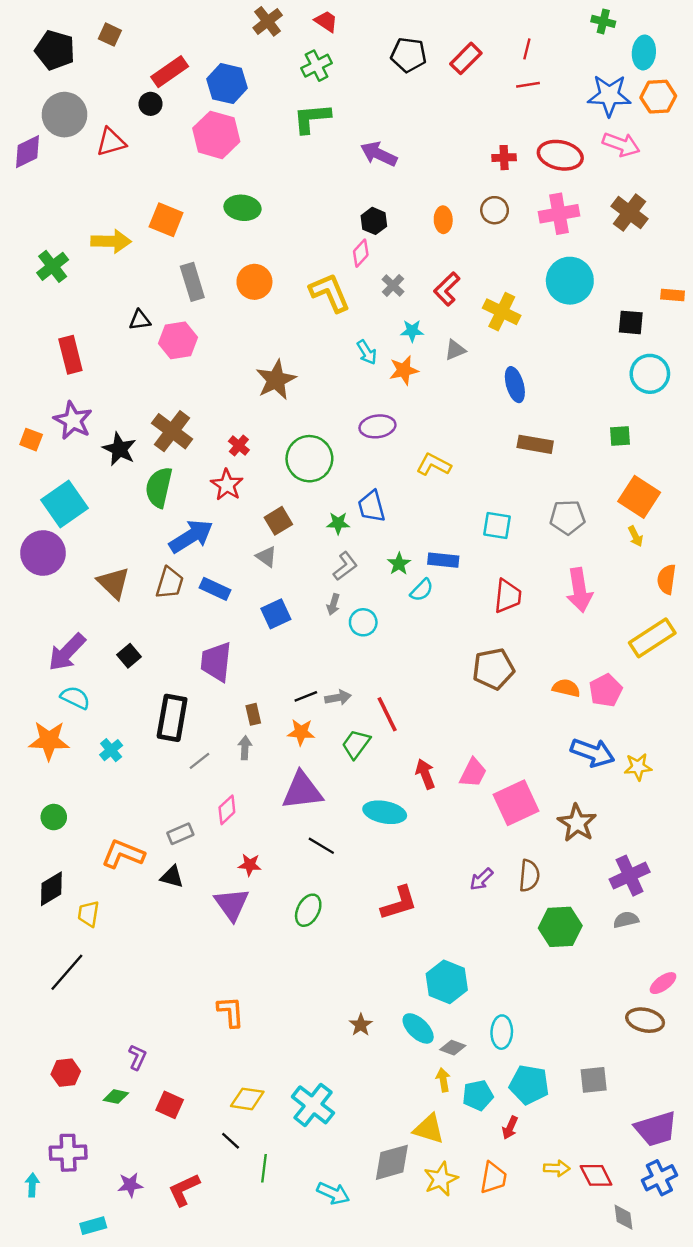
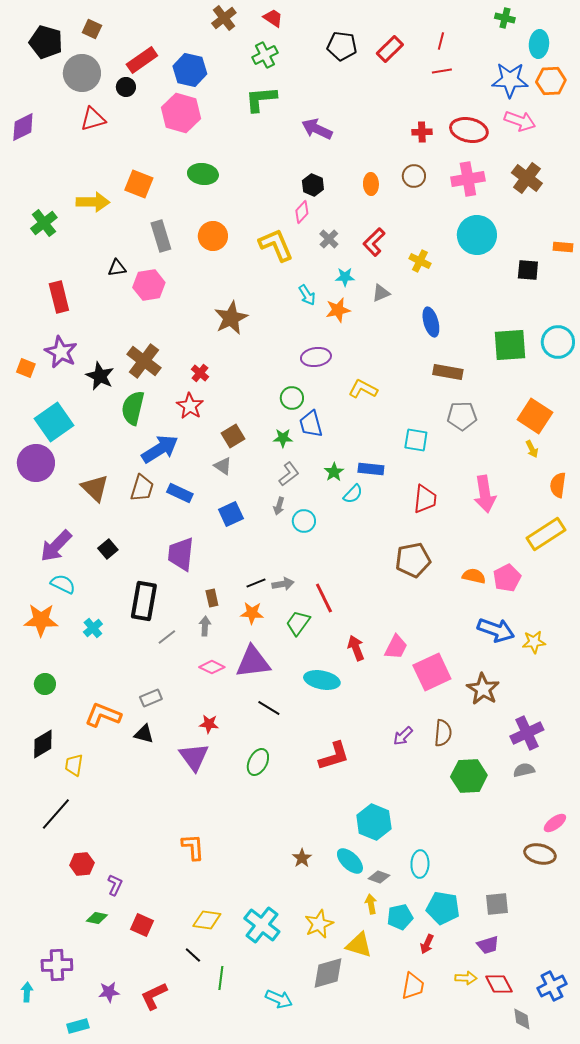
gray circle: (65, 115) -> (82, 73), moved
yellow cross: (502, 312) -> (420, 261), size x0.7
cyan circle: (650, 374) -> (558, 342), moved
green square: (620, 436) -> (510, 345), moved, size x1.8
green circle: (309, 459) -> (292, 398), moved, size x0.6
gray pentagon: (567, 517) -> (462, 416), moved
pink diamond: (227, 810) -> (212, 667), moved, turned 70
red hexagon: (66, 1073) -> (82, 864), moved
purple trapezoid: (656, 1129) -> (488, 945), moved, size x0.6
yellow star: (441, 1179) -> (319, 924), moved

